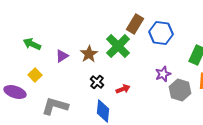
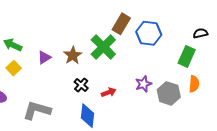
purple star: (163, 74) -> (143, 84), moved
yellow square: (35, 75) -> (14, 68), moved

